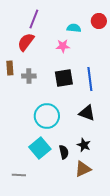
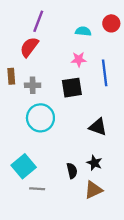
pink star: (63, 46) -> (79, 59), moved
blue line: (90, 79) -> (105, 73), moved
cyan circle: (47, 116) -> (40, 118), moved
cyan square: (40, 148) -> (24, 166), moved
gray line: (19, 175) -> (37, 189), moved

